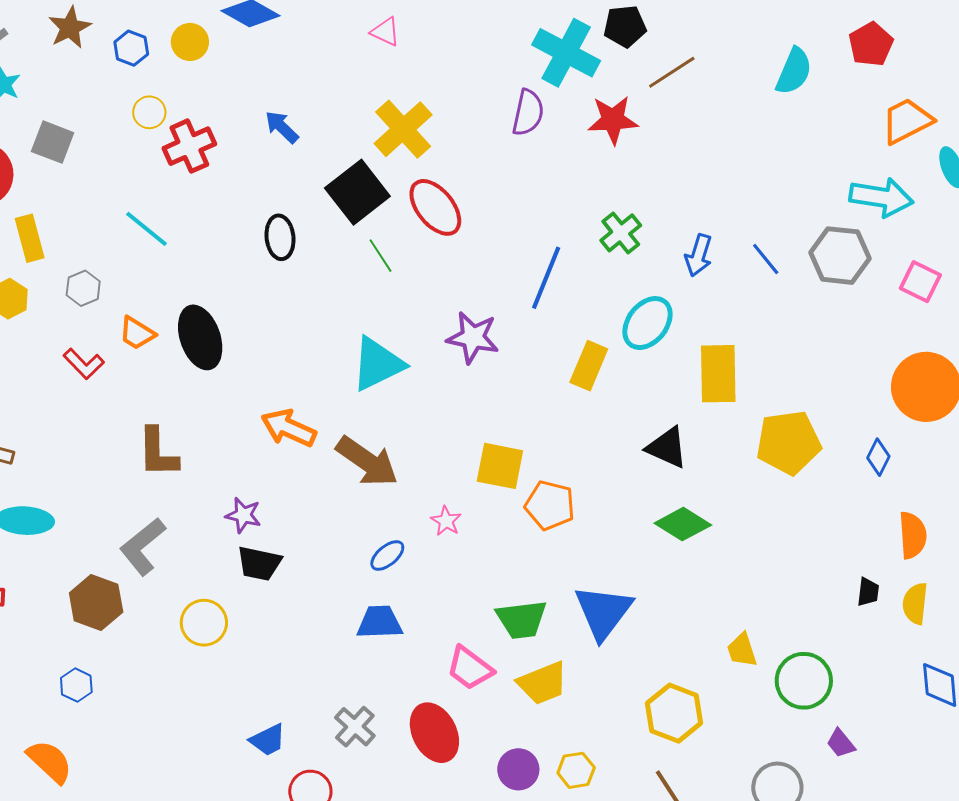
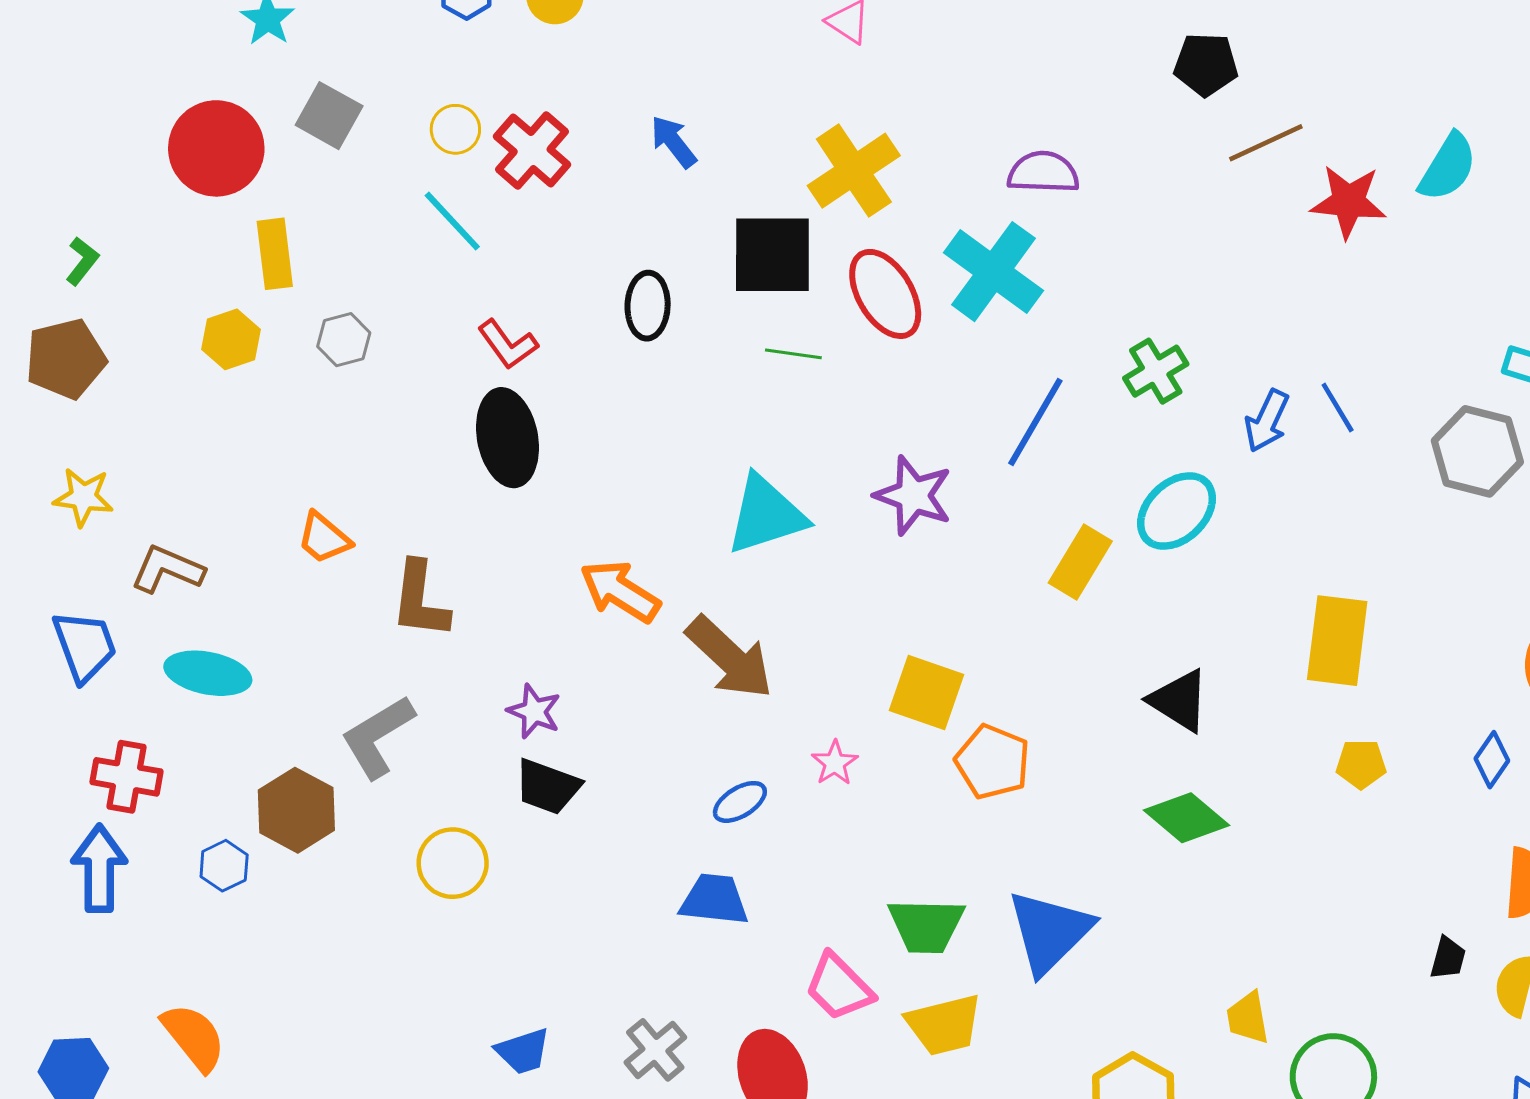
cyan cross: (566, 53) -> (993, 272), moved
yellow circle: (149, 112) -> (455, 129), moved
purple semicircle: (528, 113) -> (1043, 172), turned -108
red star: (613, 120) -> (1348, 202), moved
red cross: (189, 146) -> (532, 150), turned -33
black square: (357, 192) -> (772, 255), turned 30
cyan line: (147, 229) -> (452, 221), moved
green line: (381, 256) -> (793, 354), turned -57
blue line: (766, 259) -> (1338, 408), moved
orange trapezoid: (137, 333) -> (324, 538), moved
red L-shape: (84, 364) -> (508, 344), moved
yellow rectangle: (718, 374) -> (1337, 641), moved
yellow pentagon: (789, 443) -> (1361, 764), moved, size x0.5
blue hexagon: (76, 685) -> (224, 866), moved

